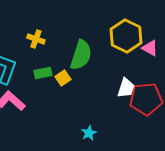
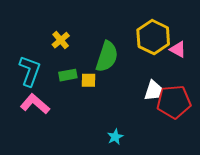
yellow cross: (36, 39) -> (61, 40), turned 30
yellow square: (63, 78) -> (88, 80), turned 35

